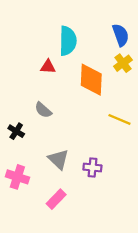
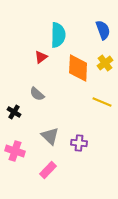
yellow cross: (123, 63) -> (105, 63), moved
red triangle: (48, 67) -> (41, 57), turned -40

